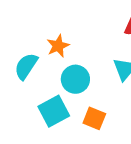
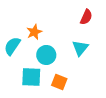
cyan square: (54, 111) -> (31, 77), turned 30

